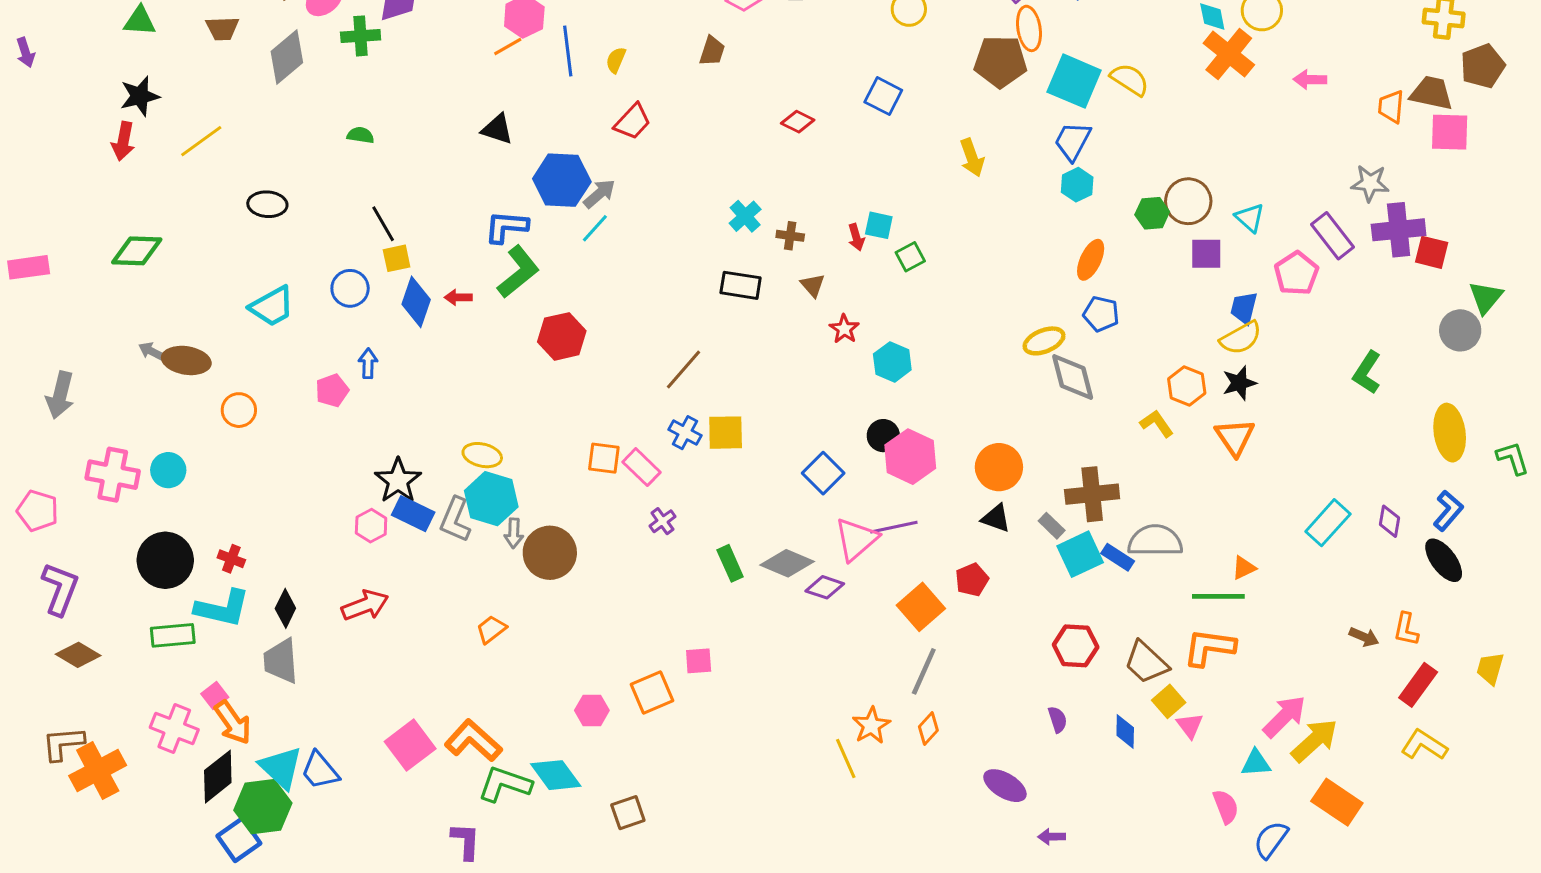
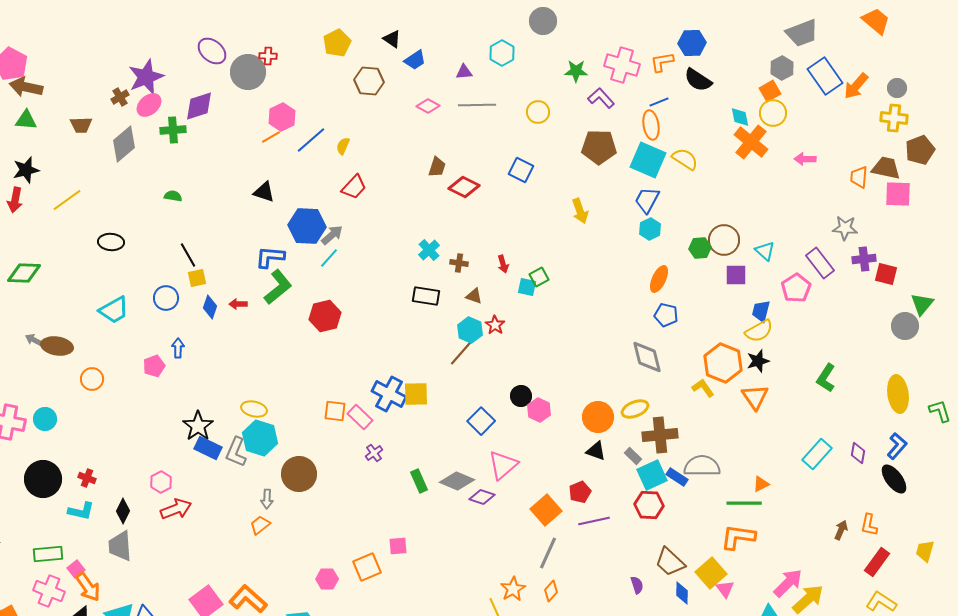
orange ellipse: (1029, 28) -> (651, 125), moved
blue line: (568, 51) -> (311, 140), turned 56
brown trapezoid: (712, 51) -> (437, 167), moved
red diamond: (798, 122) -> (464, 187), size x1.4
cyan square: (879, 225) -> (527, 287), moved
purple cross: (1399, 230) -> (864, 259), size x0.7
brown triangle: (813, 285) -> (474, 296), turned -30
blue diamond: (416, 302) -> (210, 307), size x0.7
red hexagon: (562, 336) -> (325, 316), moved
yellow ellipse: (1044, 341) -> (635, 409), moved
cyan hexagon: (892, 362) -> (470, 330), moved
brown line: (684, 369) -> (462, 352), moved
green L-shape: (1367, 372) -> (826, 378), moved
orange hexagon: (1187, 386) -> (723, 363), size x1.5
blue cross: (685, 433) -> (389, 394), size x1.6
pink hexagon: (910, 457) -> (539, 410), size x0.7
pink hexagon: (371, 526) -> (161, 482), moved
purple line: (894, 527) -> (594, 521), moved
gray arrow: (514, 533) -> (267, 499), moved
cyan L-shape: (222, 608) -> (81, 511), size x0.7
green rectangle: (173, 635) -> (48, 554), moved
brown arrow: (1364, 637) -> (841, 530), turned -90
red hexagon: (1076, 646) -> (649, 505), moved
brown trapezoid: (1146, 662) -> (670, 562), moved
yellow square: (1169, 701) -> (711, 573), size x1.4

